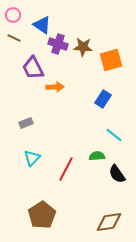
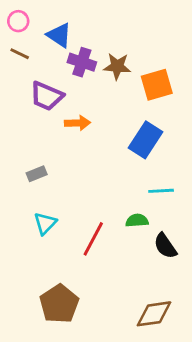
purple trapezoid: (33, 68) -> (47, 96), turned -40
blue rectangle: (103, 99) -> (145, 140), size x1.4
cyan line: (114, 135) -> (161, 191), turned -42

